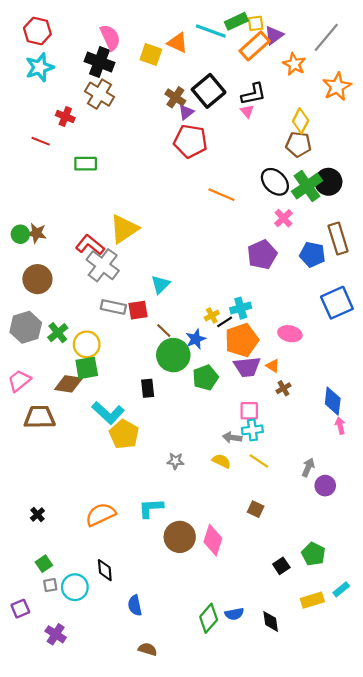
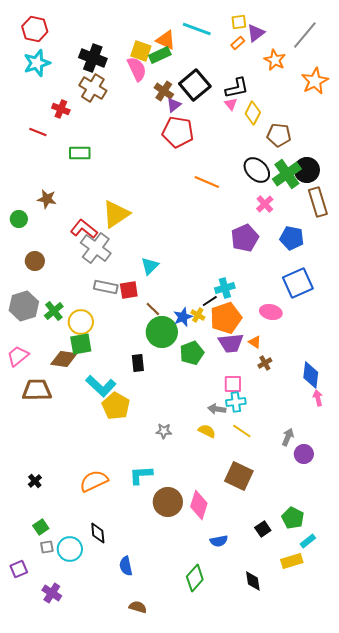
green rectangle: (236, 21) -> (160, 55), moved
pink semicircle: (110, 37) -> (137, 69), moved
orange rectangle: (255, 46) -> (238, 43), size x0.5
yellow diamond: (301, 121) -> (253, 113), moved
brown star: (36, 233) -> (47, 199), moved
brown rectangle: (338, 238) -> (318, 202), moved
brown circle: (37, 279) -> (35, 261), size x0.7
blue square: (337, 303) -> (298, 283), moved
yellow cross: (212, 316) -> (198, 315), moved, turned -32
brown square: (256, 509) -> (239, 476), size x1.8
cyan rectangle: (341, 589) -> (308, 541), moved
blue semicircle: (234, 614) -> (219, 541), moved

